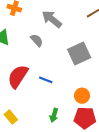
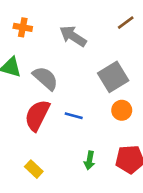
gray semicircle: (37, 40) -> (45, 78), moved, size x1.5
orange circle: (82, 96) -> (122, 110), moved

